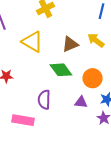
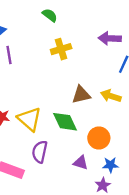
yellow arrow: (96, 40) -> (111, 96), turned -30
yellow triangle: (32, 42) -> (29, 119), moved

